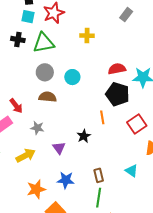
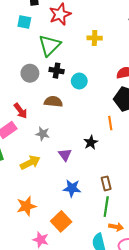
cyan square: (28, 17) -> (24, 22), moved
black cross: (18, 39) -> (57, 71), moved
green triangle: (44, 43) -> (49, 45), turned -35
gray circle: (45, 72) -> (30, 73), moved
orange star: (36, 189) -> (26, 206), moved

